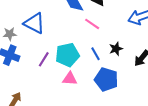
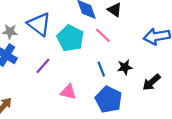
cyan pentagon: (67, 55) -> (70, 38), moved, turned 30

